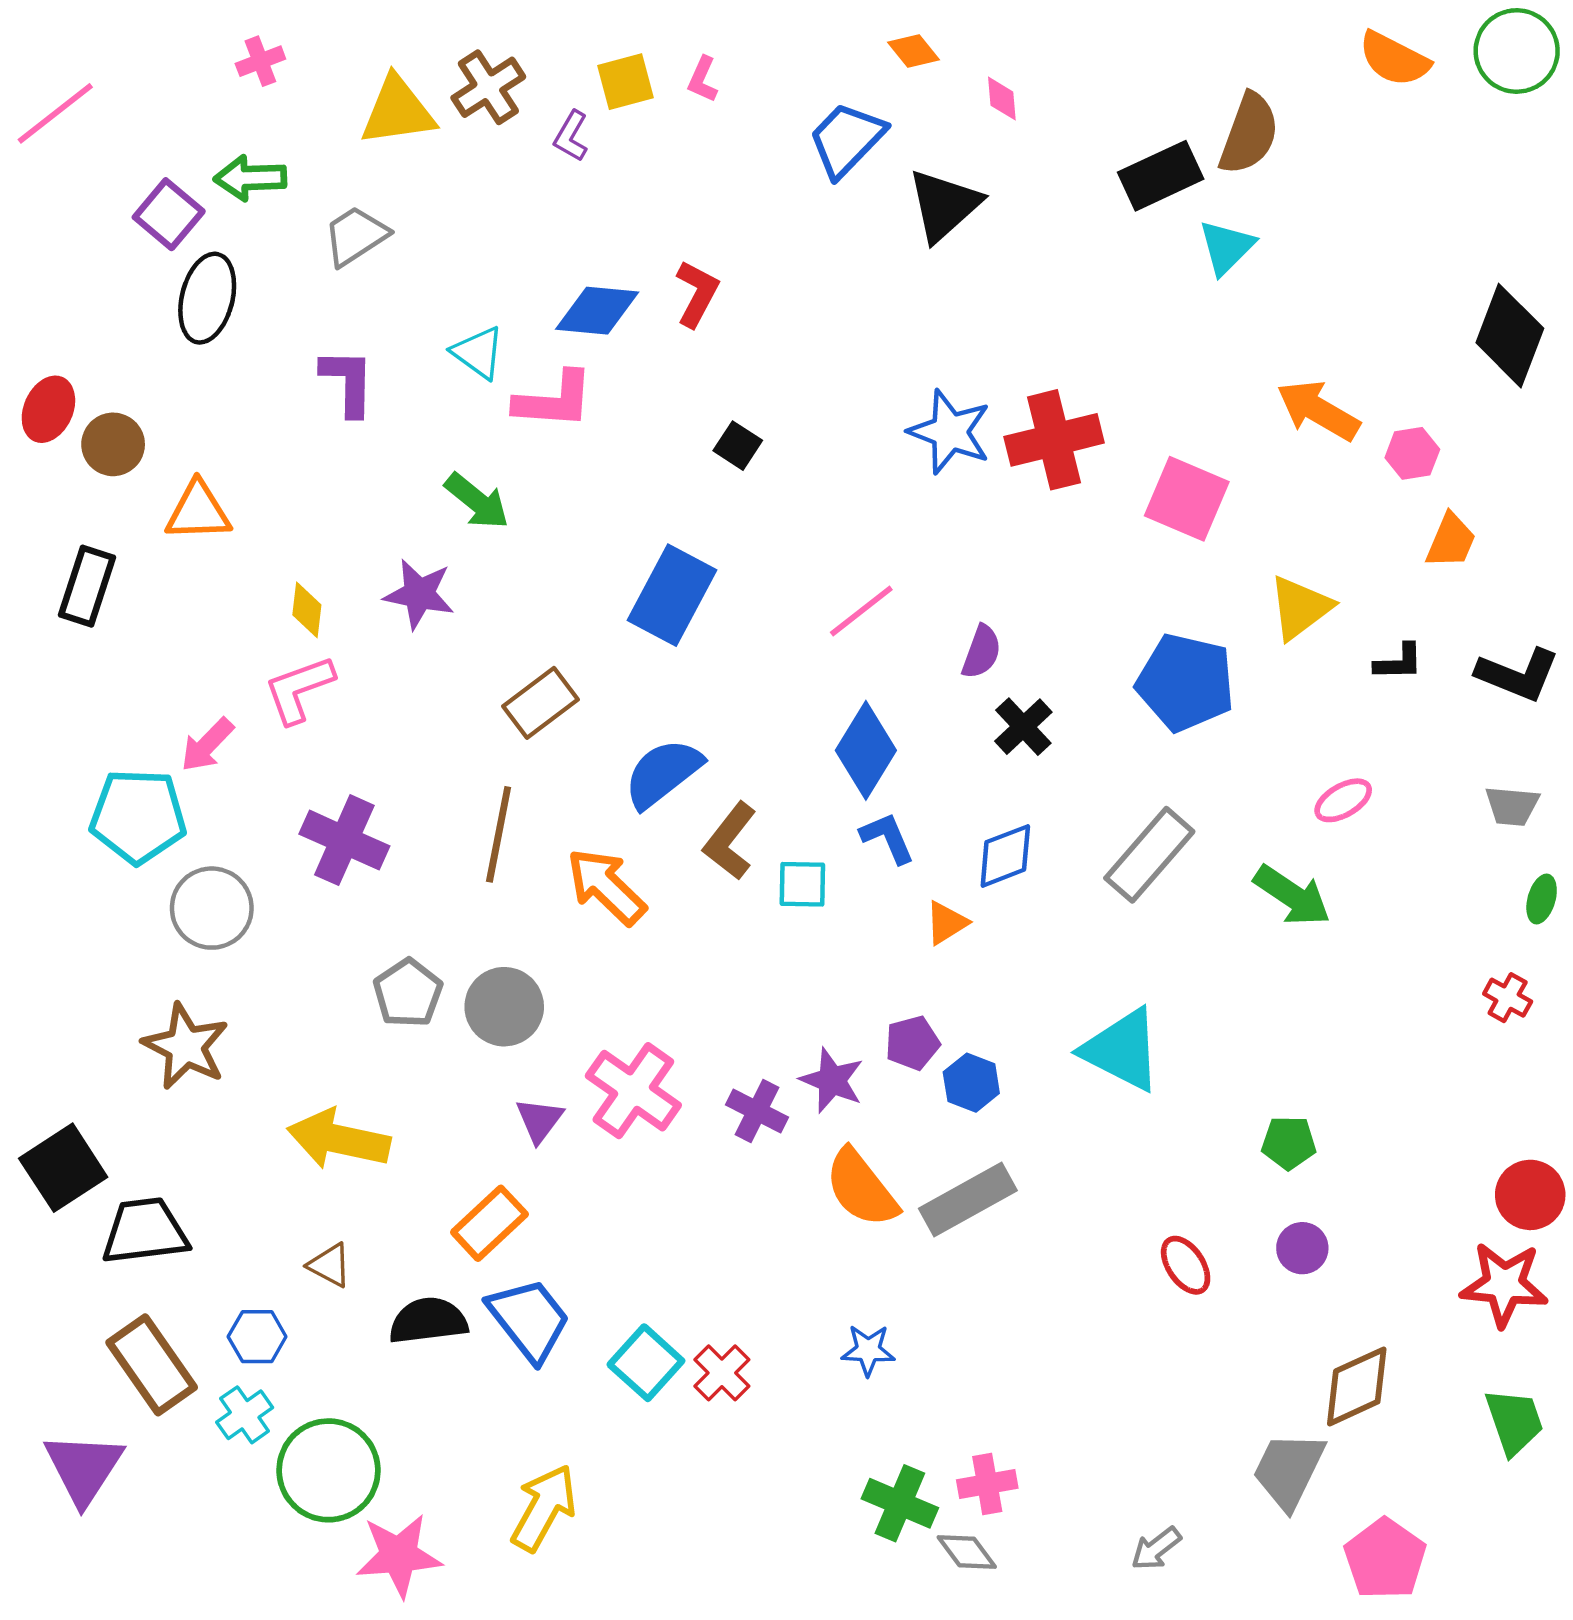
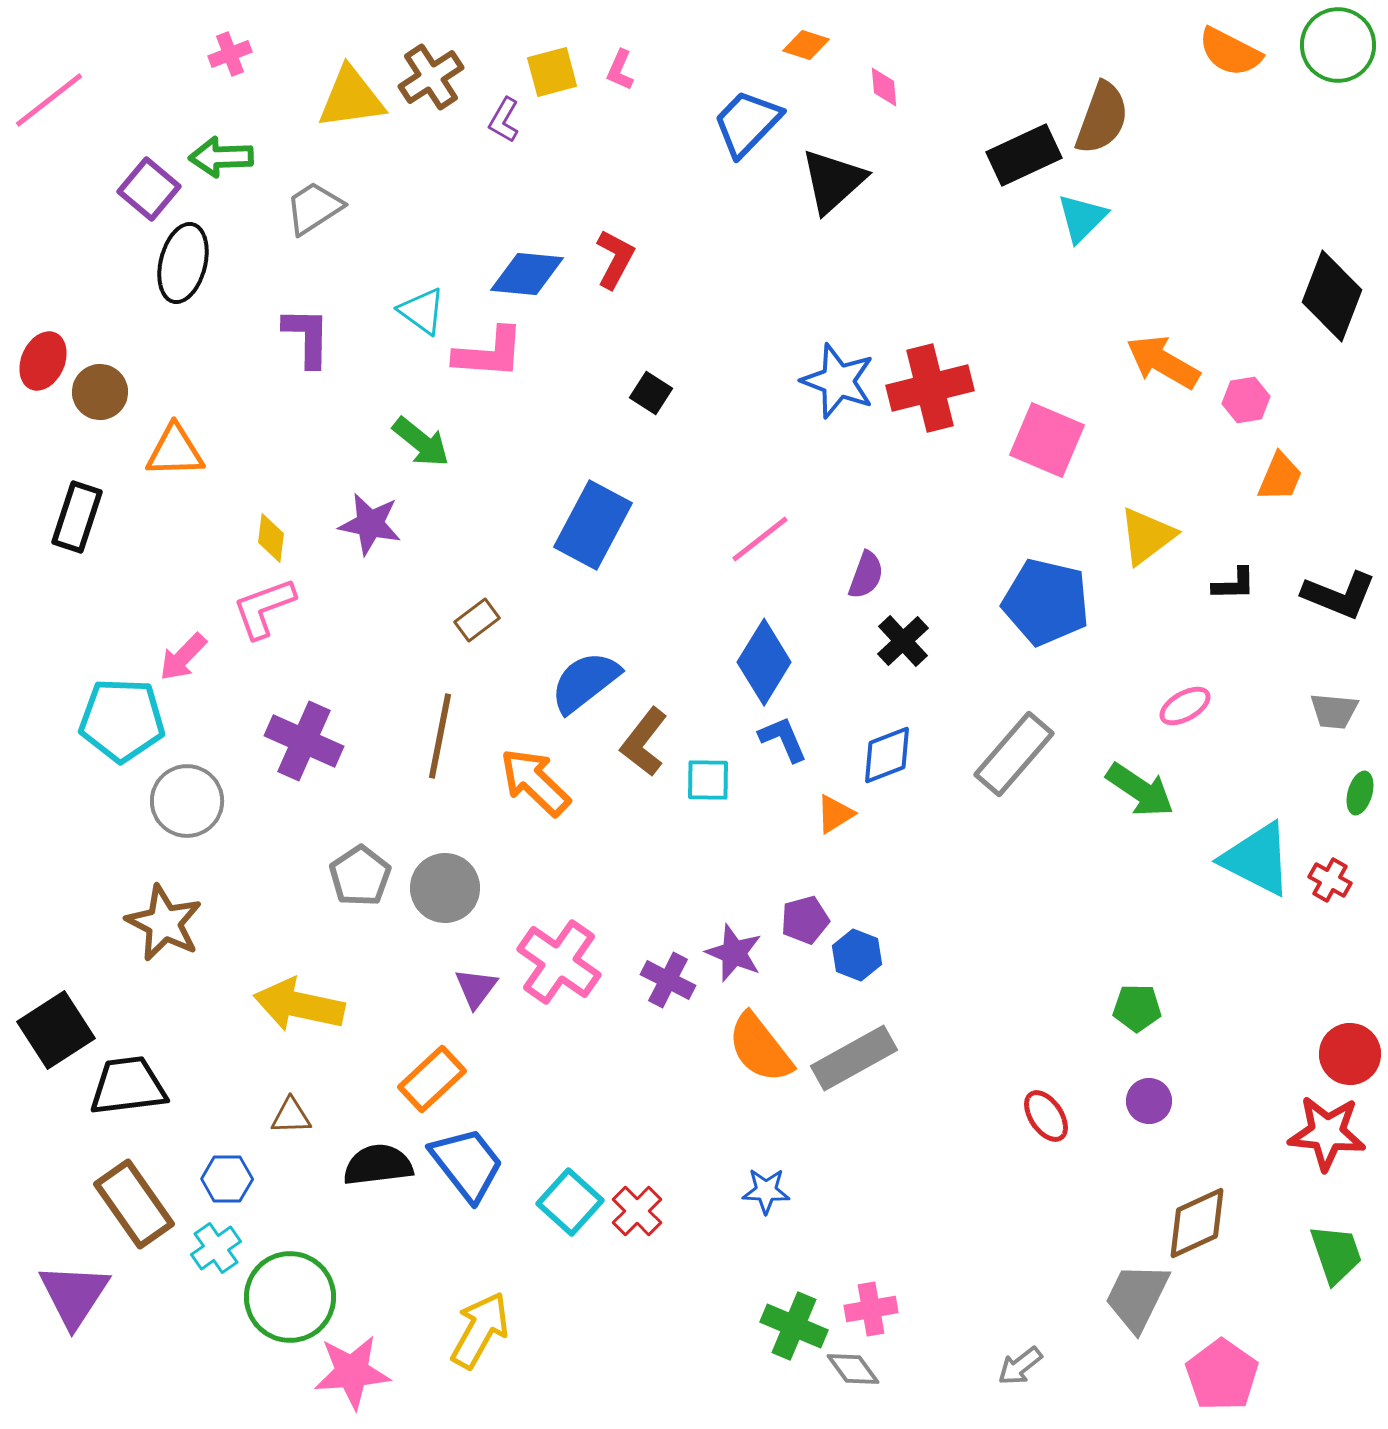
orange diamond: (913, 51) -> (806, 45), turned -33
brown rectangle: (540, 703) -> (477, 620), size x0.7
cyan triangle: (1122, 1050) -> (1257, 859), moved
brown triangle: (330, 1265) -> (291, 1116), turned -30

